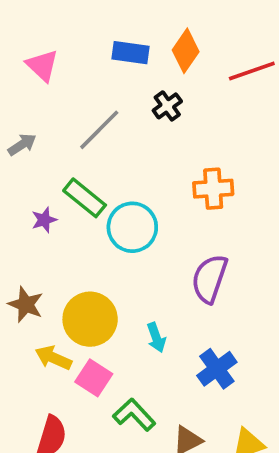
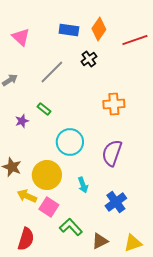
green rectangle: (85, 198) -> (44, 109), size x0.6
cyan circle: (132, 227) -> (70, 142), moved

